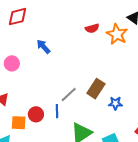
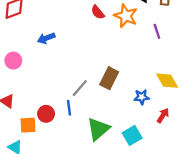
red semicircle: (92, 28) -> (98, 12), turned 72
blue arrow: (43, 47) -> (46, 38), turned -63
blue star: (115, 103) -> (142, 97), moved

